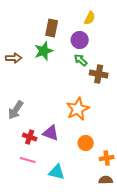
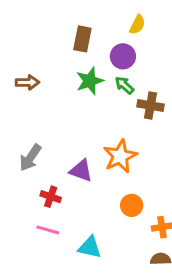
green star: (44, 51) -> (90, 81), moved
purple triangle: (51, 133) -> (81, 171), moved

